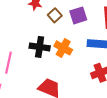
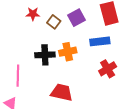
orange cross: (63, 48) -> (68, 52), turned -30

